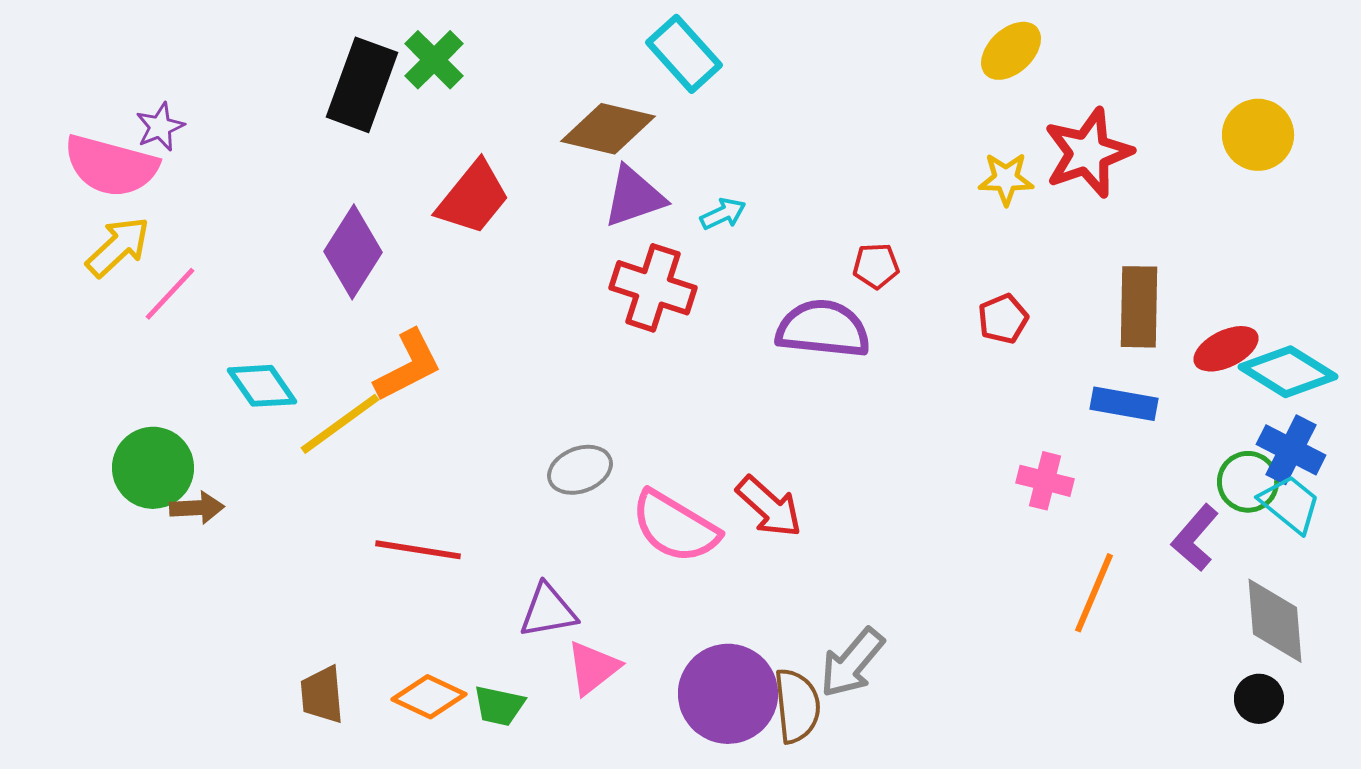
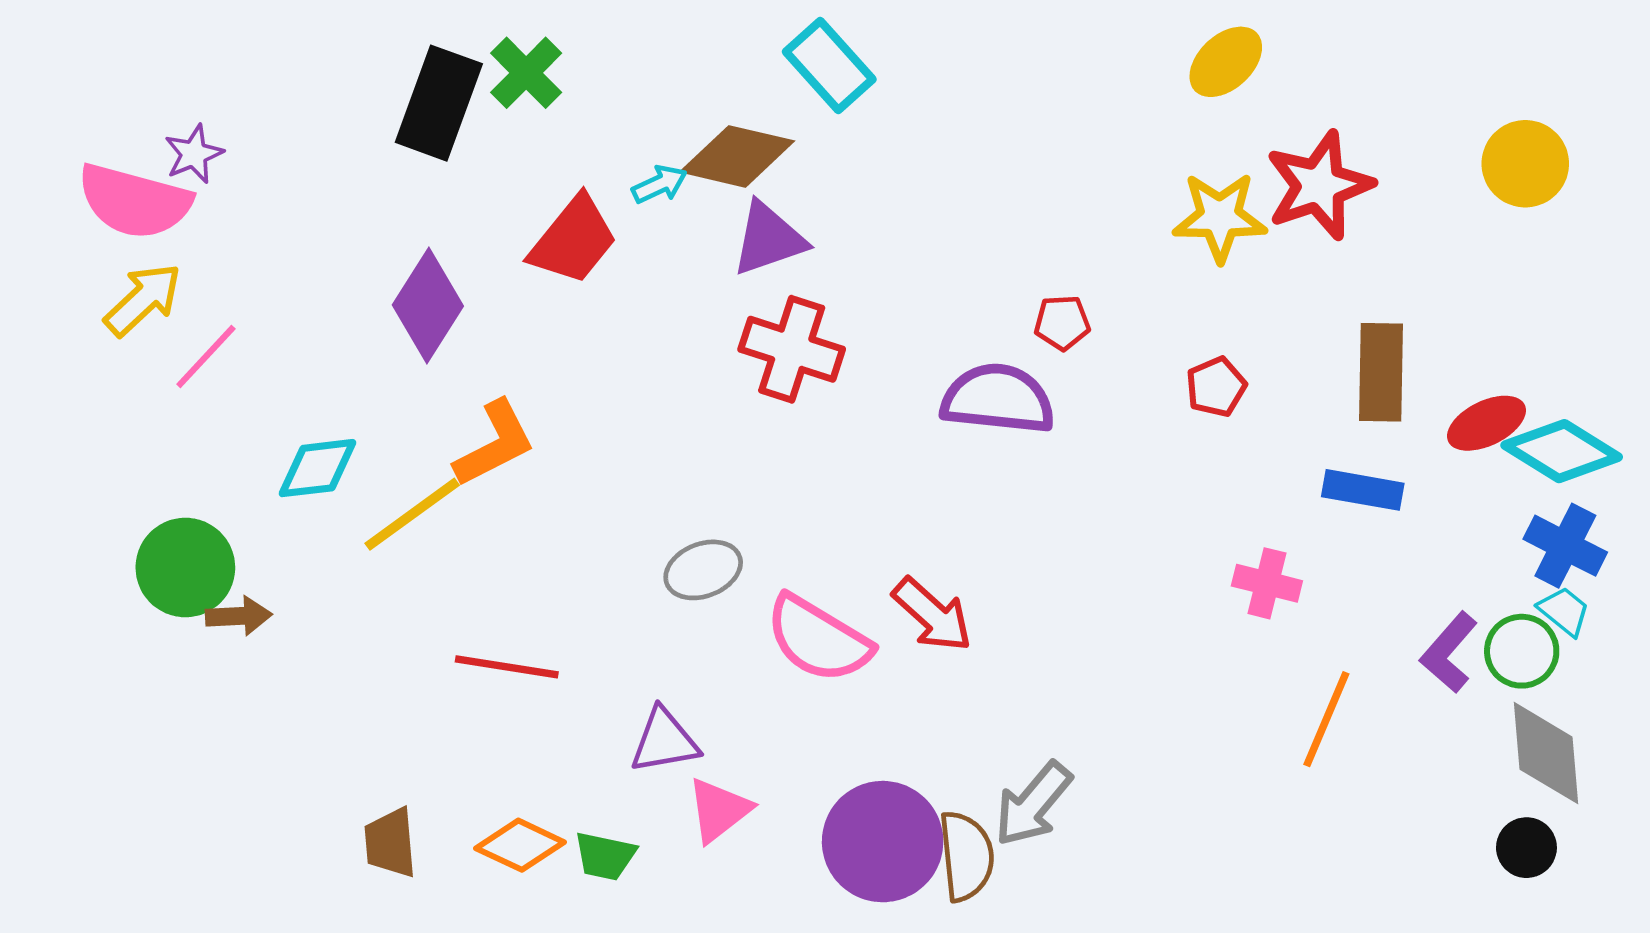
yellow star: (1006, 179) -> (1220, 217), size x1.4
cyan arrow: (723, 214) -> (659, 184), moved
cyan diamond: (262, 386) -> (318, 468), turned -62
green circle: (1248, 482) -> (1522, 651), moved
cyan trapezoid: (1290, 504) -> (1564, 611), size x0.7

